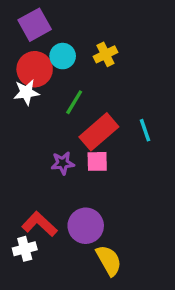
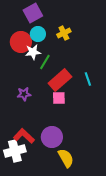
purple square: (35, 25) -> (33, 13), moved
white star: (26, 92) -> (33, 52), moved
purple star: (63, 163) -> (24, 94), moved
white cross: (25, 249) -> (15, 151), size x1.5

